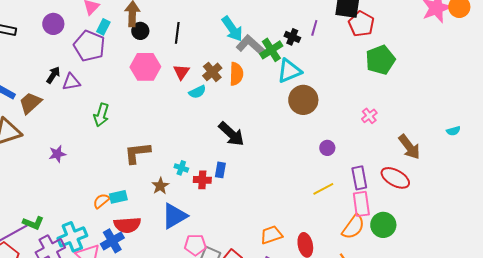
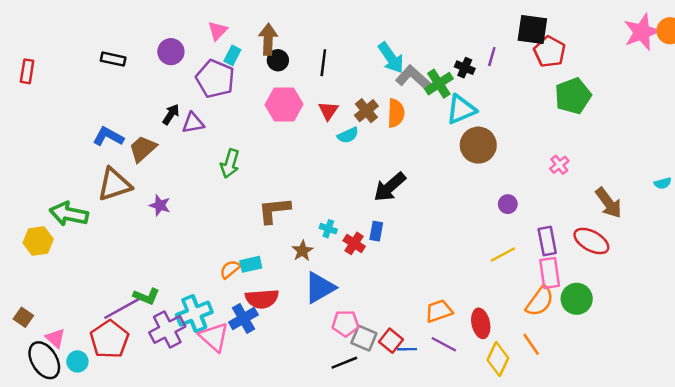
black arrow: (231, 134) -> (390, 187), turned 96
purple star: (57, 154) -> (160, 205), moved, turned 30
red cross: (202, 180) -> (354, 243), turned 30

